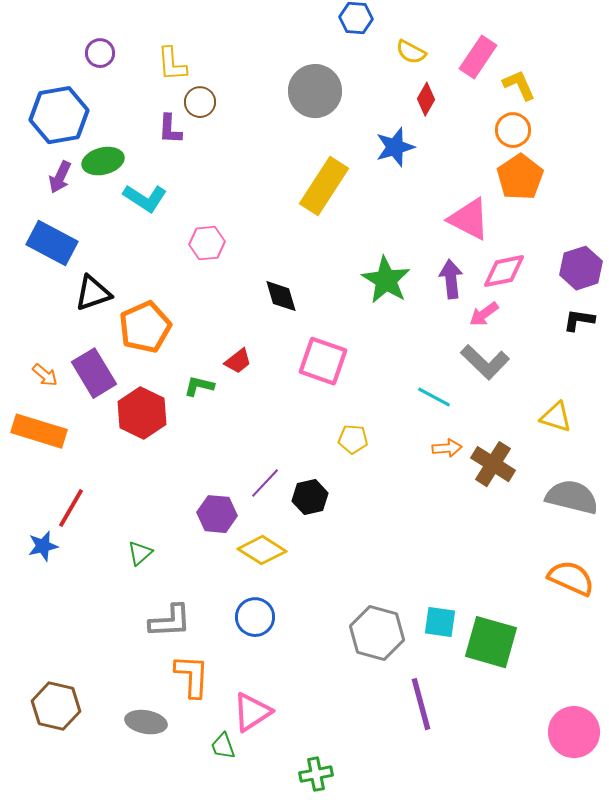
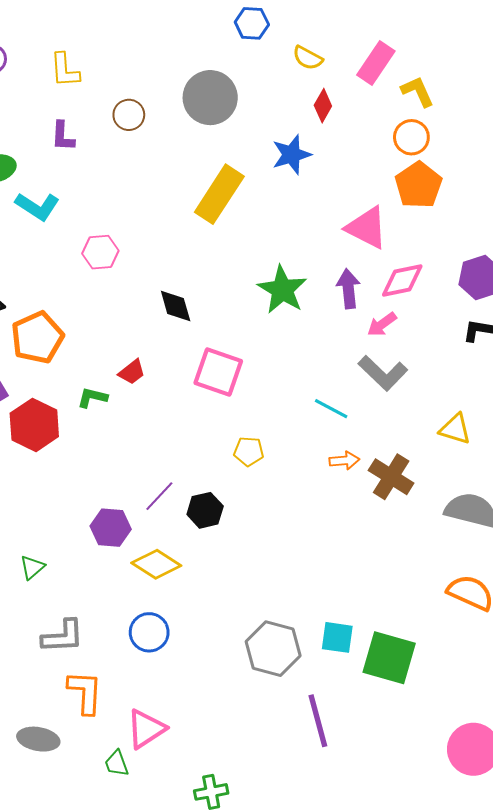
brown circle: (200, 102) -> (129, 115), moved

